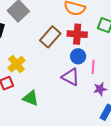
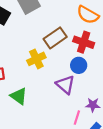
yellow cross: (17, 64) -> (36, 59), moved
pink line: (93, 67) -> (77, 118), moved

